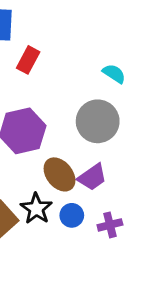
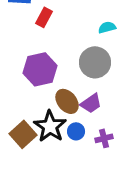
cyan semicircle: (114, 74) -> (107, 27), turned -48
black star: (36, 209) -> (50, 126), size x1.4

